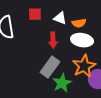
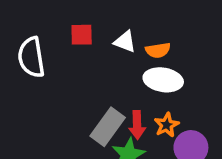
red arrow: (53, 40) -> (137, 125), moved
orange star: (84, 66) -> (167, 125), size x0.6

